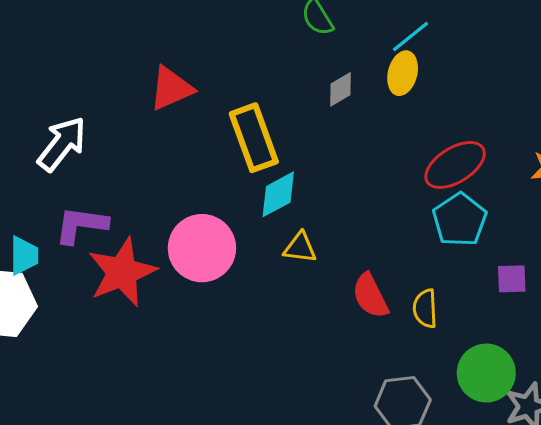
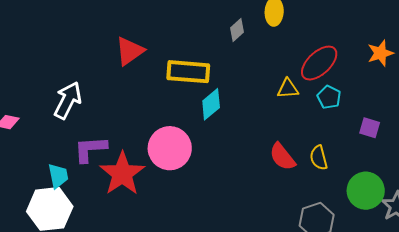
yellow rectangle: (254, 138) -> (188, 72), turned -54
cyan pentagon: (460, 220) -> (329, 97), size x0.7
yellow triangle: (300, 248) -> (288, 89), moved
purple square: (512, 279) -> (370, 128), turned 30

